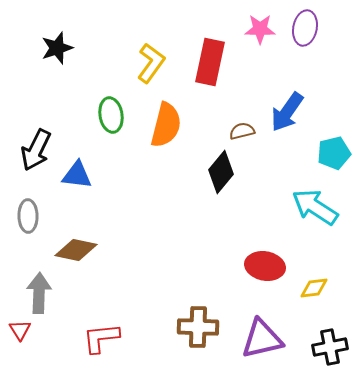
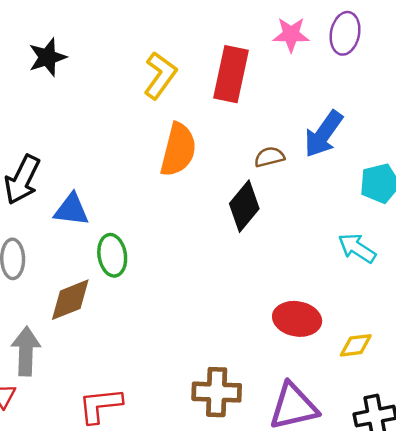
green ellipse: (111, 115) -> (112, 255), moved
cyan arrow: (315, 207) -> (357, 248), size x0.7
brown diamond: (76, 250) -> (70, 300), turned -33

